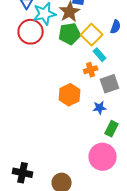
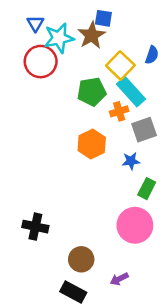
green pentagon: (70, 34) -> (92, 92), moved
cyan rectangle: (100, 55) -> (131, 92), size x1.6
black cross: (23, 173) -> (35, 227), moved

